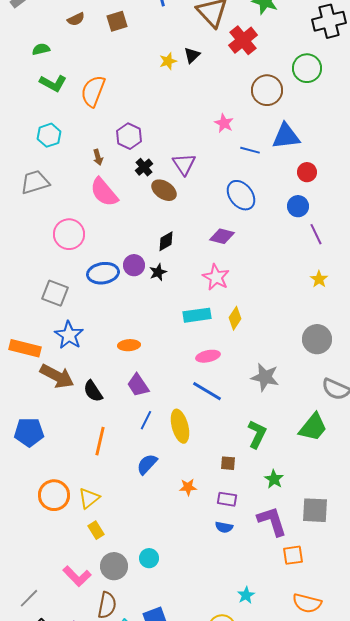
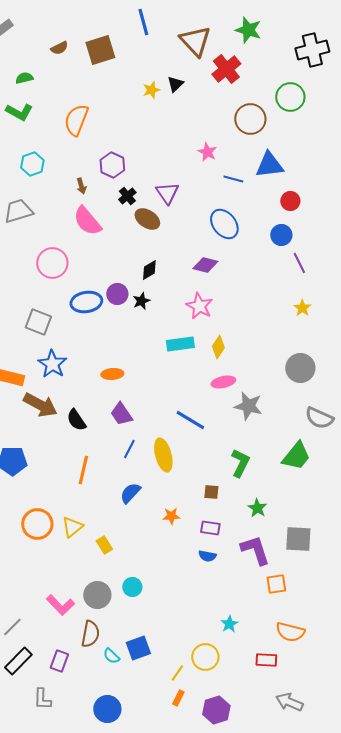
brown square: (117, 21) -> (100, 50), size x1.4
green L-shape: (53, 83) -> (19, 112), moved
pink ellipse: (208, 356) -> (223, 382), moved
yellow rectangle: (96, 530) -> (104, 545), moved

